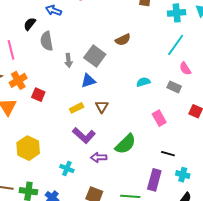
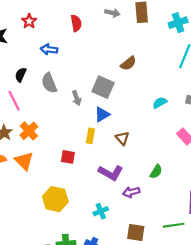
black semicircle: (30, 24) -> (21, 75), moved
red square: (38, 95) -> (68, 157), moved
yellow rectangle: (77, 108) -> (90, 136), moved, turned -40
green semicircle: (125, 144) -> (156, 172), size x0.6
cyan cross: (67, 169) -> (101, 211), turned -32

